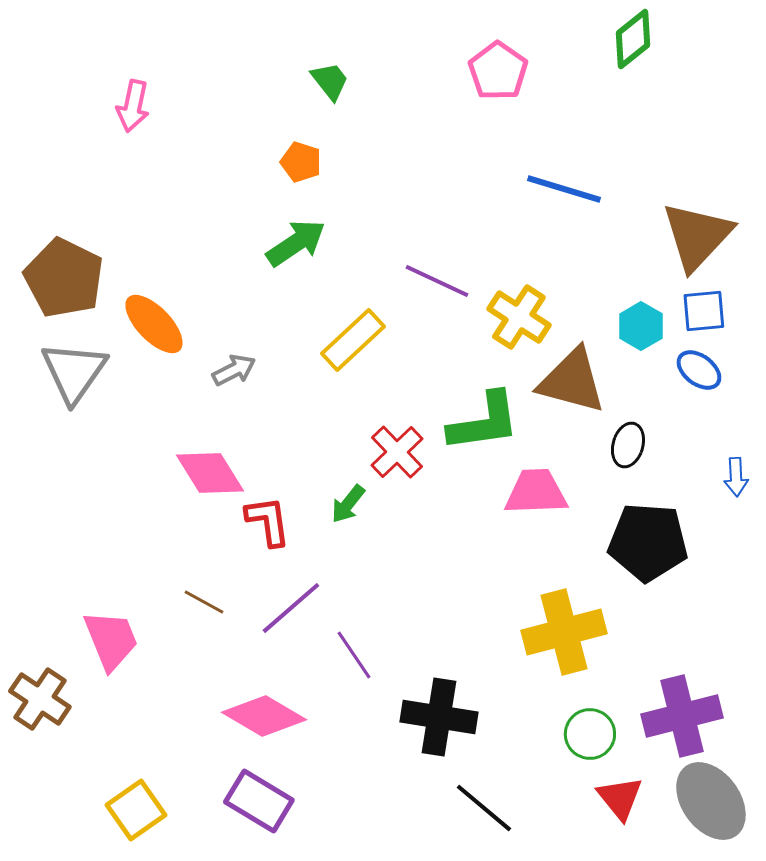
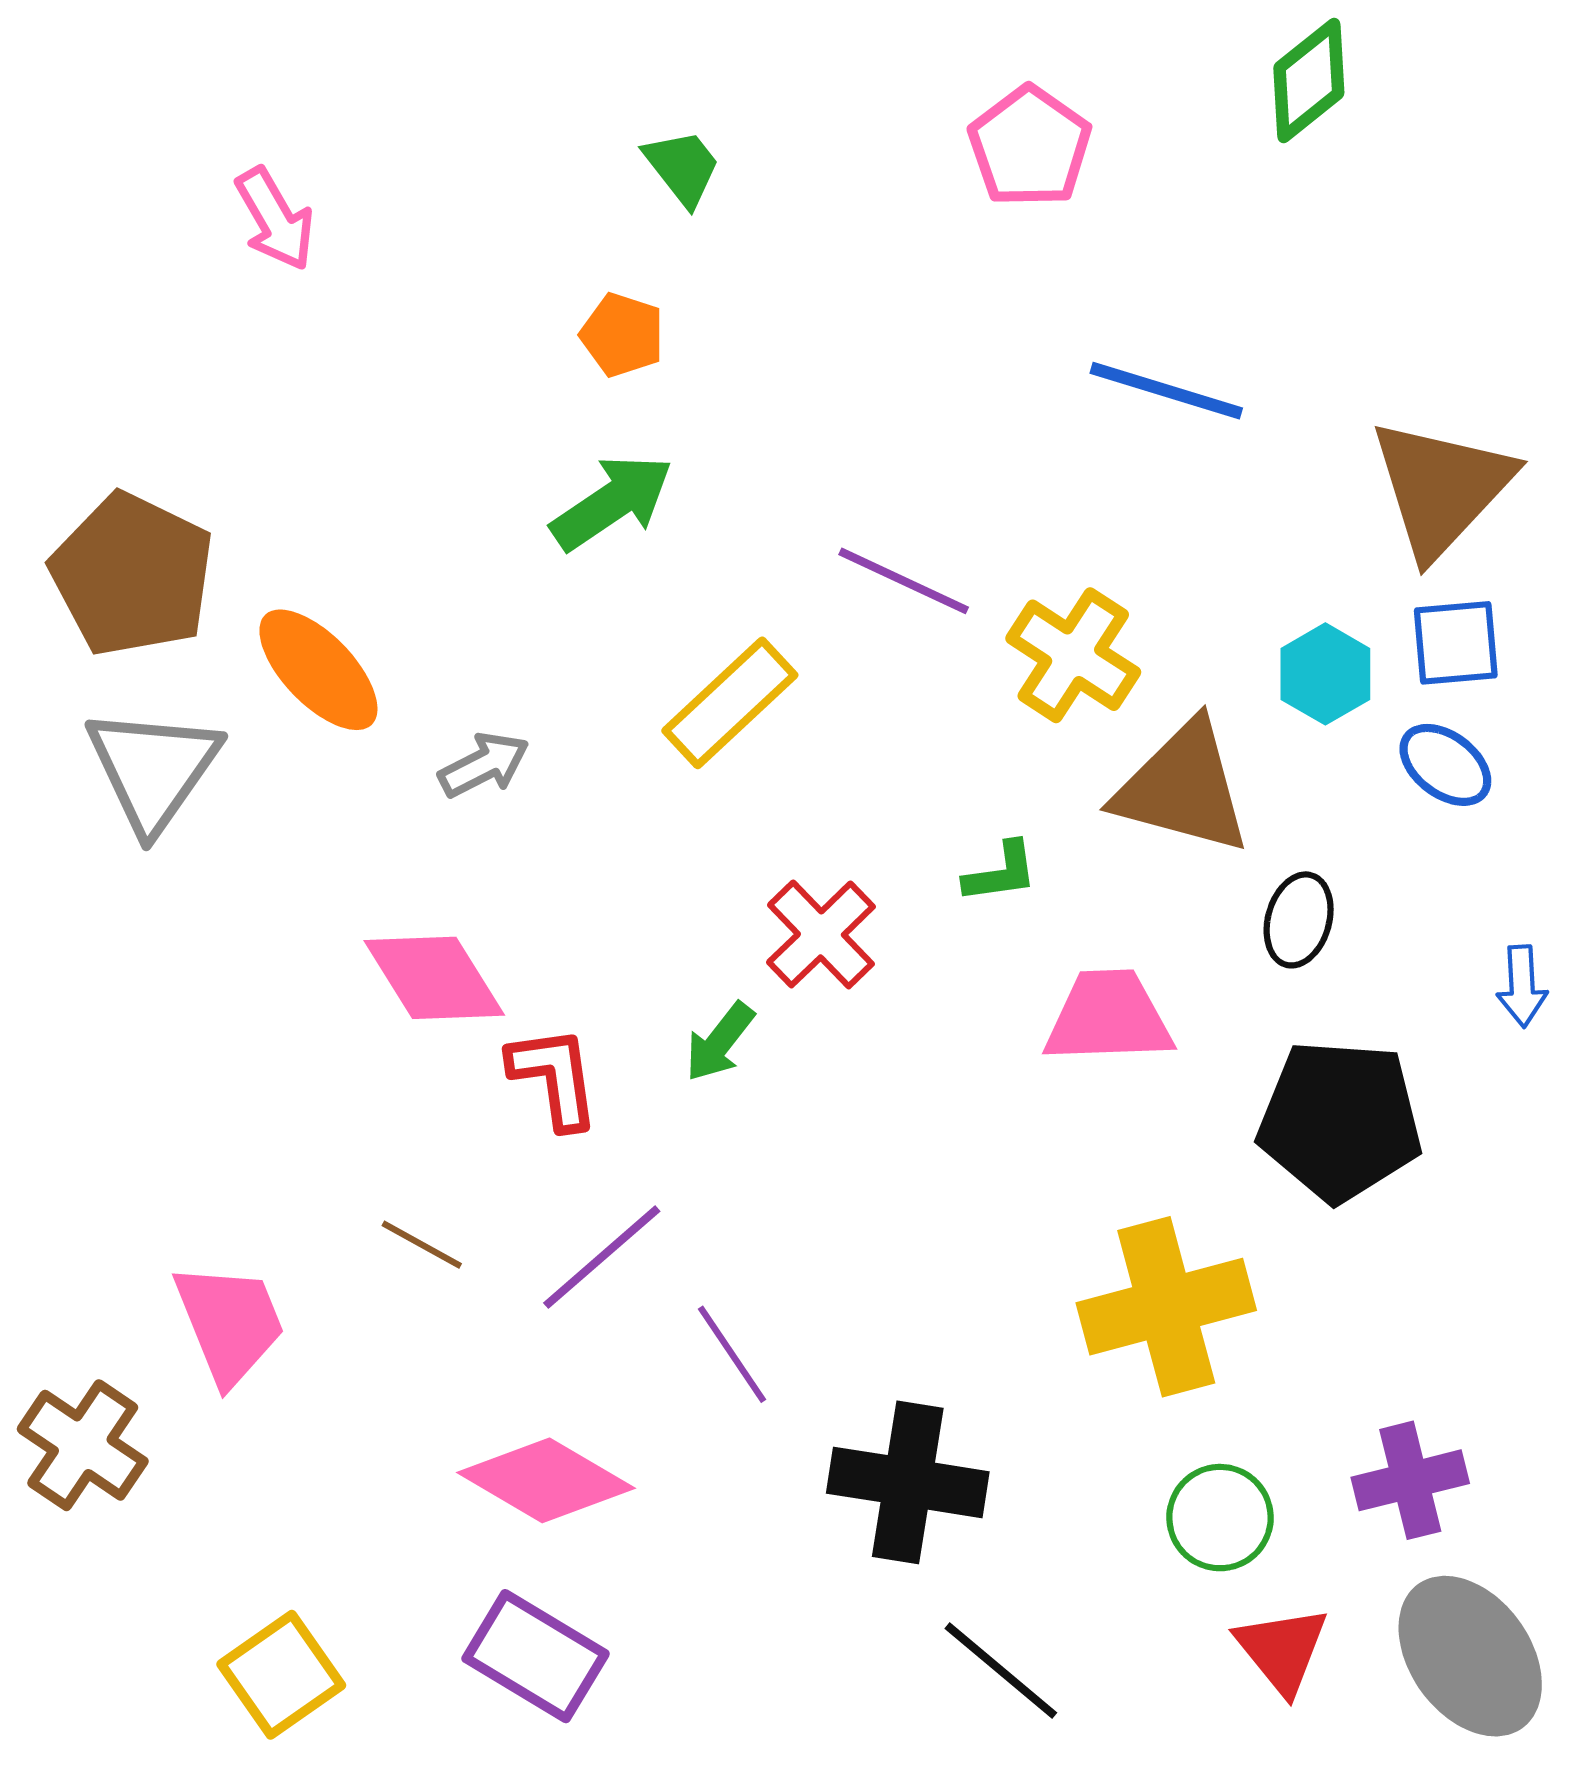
pink arrow: (133, 106) -> (275, 219), turned -42
green L-shape: (484, 422) -> (1001, 872), size x0.5
purple cross: (682, 716) -> (1410, 1480), size x0.7

